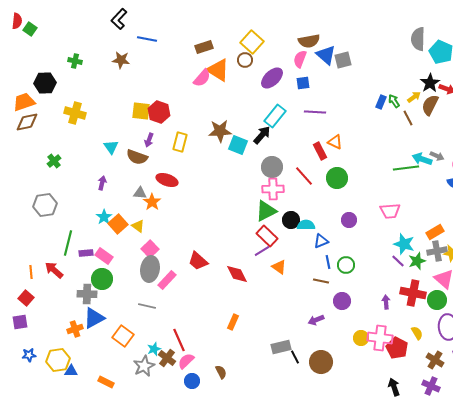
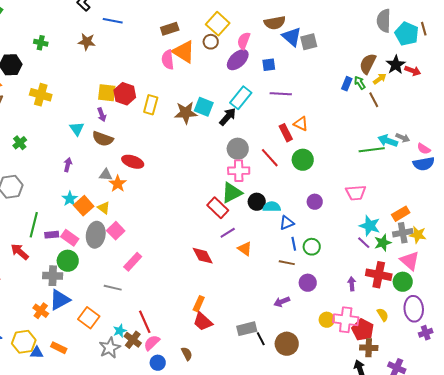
pink semicircle: (300, 59) -> (244, 41), moved
pink semicircle: (202, 78) -> (168, 60), turned 132
brown semicircle: (430, 105) -> (368, 64), moved
purple arrow: (149, 140) -> (102, 115), moved, turned -40
yellow rectangle: (180, 142) -> (151, 105), moved
cyan square: (238, 145) -> (204, 107), moved
red rectangle: (267, 236) -> (218, 208), moved
red trapezoid: (198, 261) -> (203, 322), moved
gray ellipse: (150, 269) -> (96, 235), moved
orange cross: (75, 329) -> (41, 311), turned -35
brown cross: (435, 360) -> (369, 348), moved, turned -30
orange rectangle: (106, 382) -> (59, 348), moved

